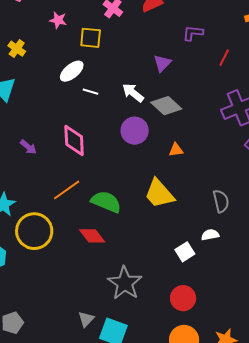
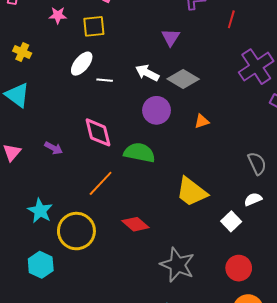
yellow trapezoid: (159, 194) -> (192, 192), moved
green semicircle: (106, 202) -> (139, 153), moved

